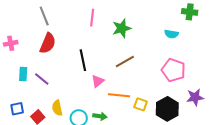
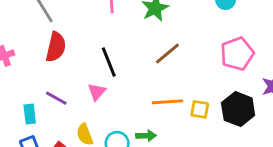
pink pentagon: (173, 70) -> (237, 54), turned -30
cyan rectangle: (23, 74) -> (30, 114), moved
pink triangle: (98, 81) -> (97, 92), moved

